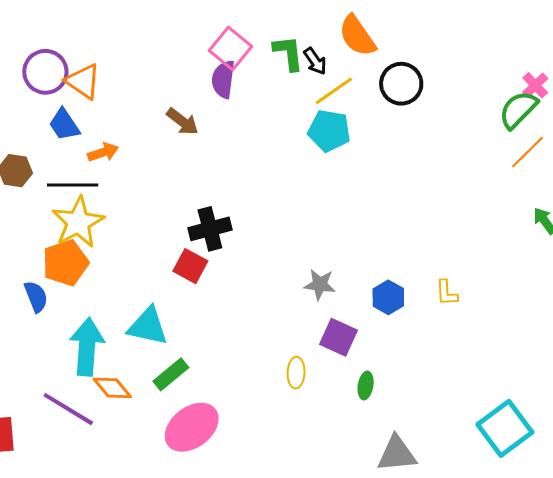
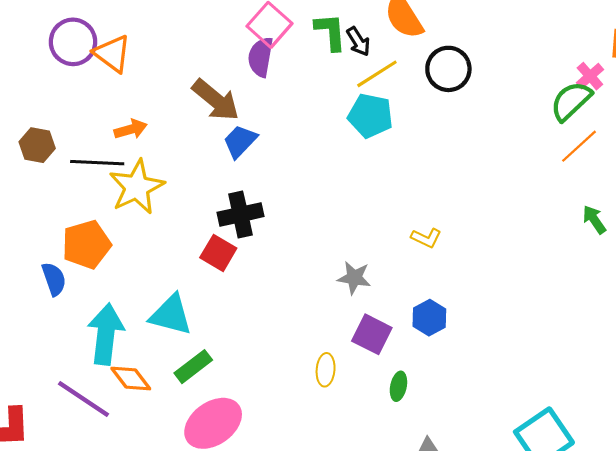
brown arrow: (182, 122) -> (216, 100), size x1.4
blue trapezoid: (64, 125) -> (240, 141), moved, turned 75
yellow star: (78, 222) -> (137, 187), moved
yellow L-shape: (447, 293) -> (426, 238), moved, turned -64
blue hexagon: (388, 297) -> (429, 318), moved

